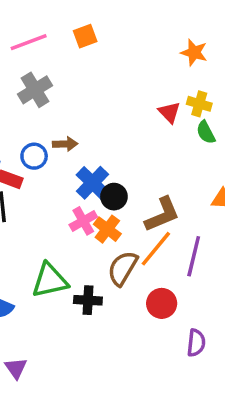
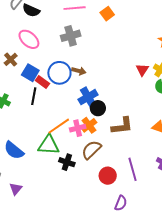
orange square: (85, 36) -> (107, 14), turned -32
blue circle: (34, 156) -> (59, 73), size x1.5
pink cross: (83, 221) -> (78, 128), moved
orange line: (156, 249) -> (59, 126), moved
purple line: (194, 256) -> (132, 169), moved, turned -45

